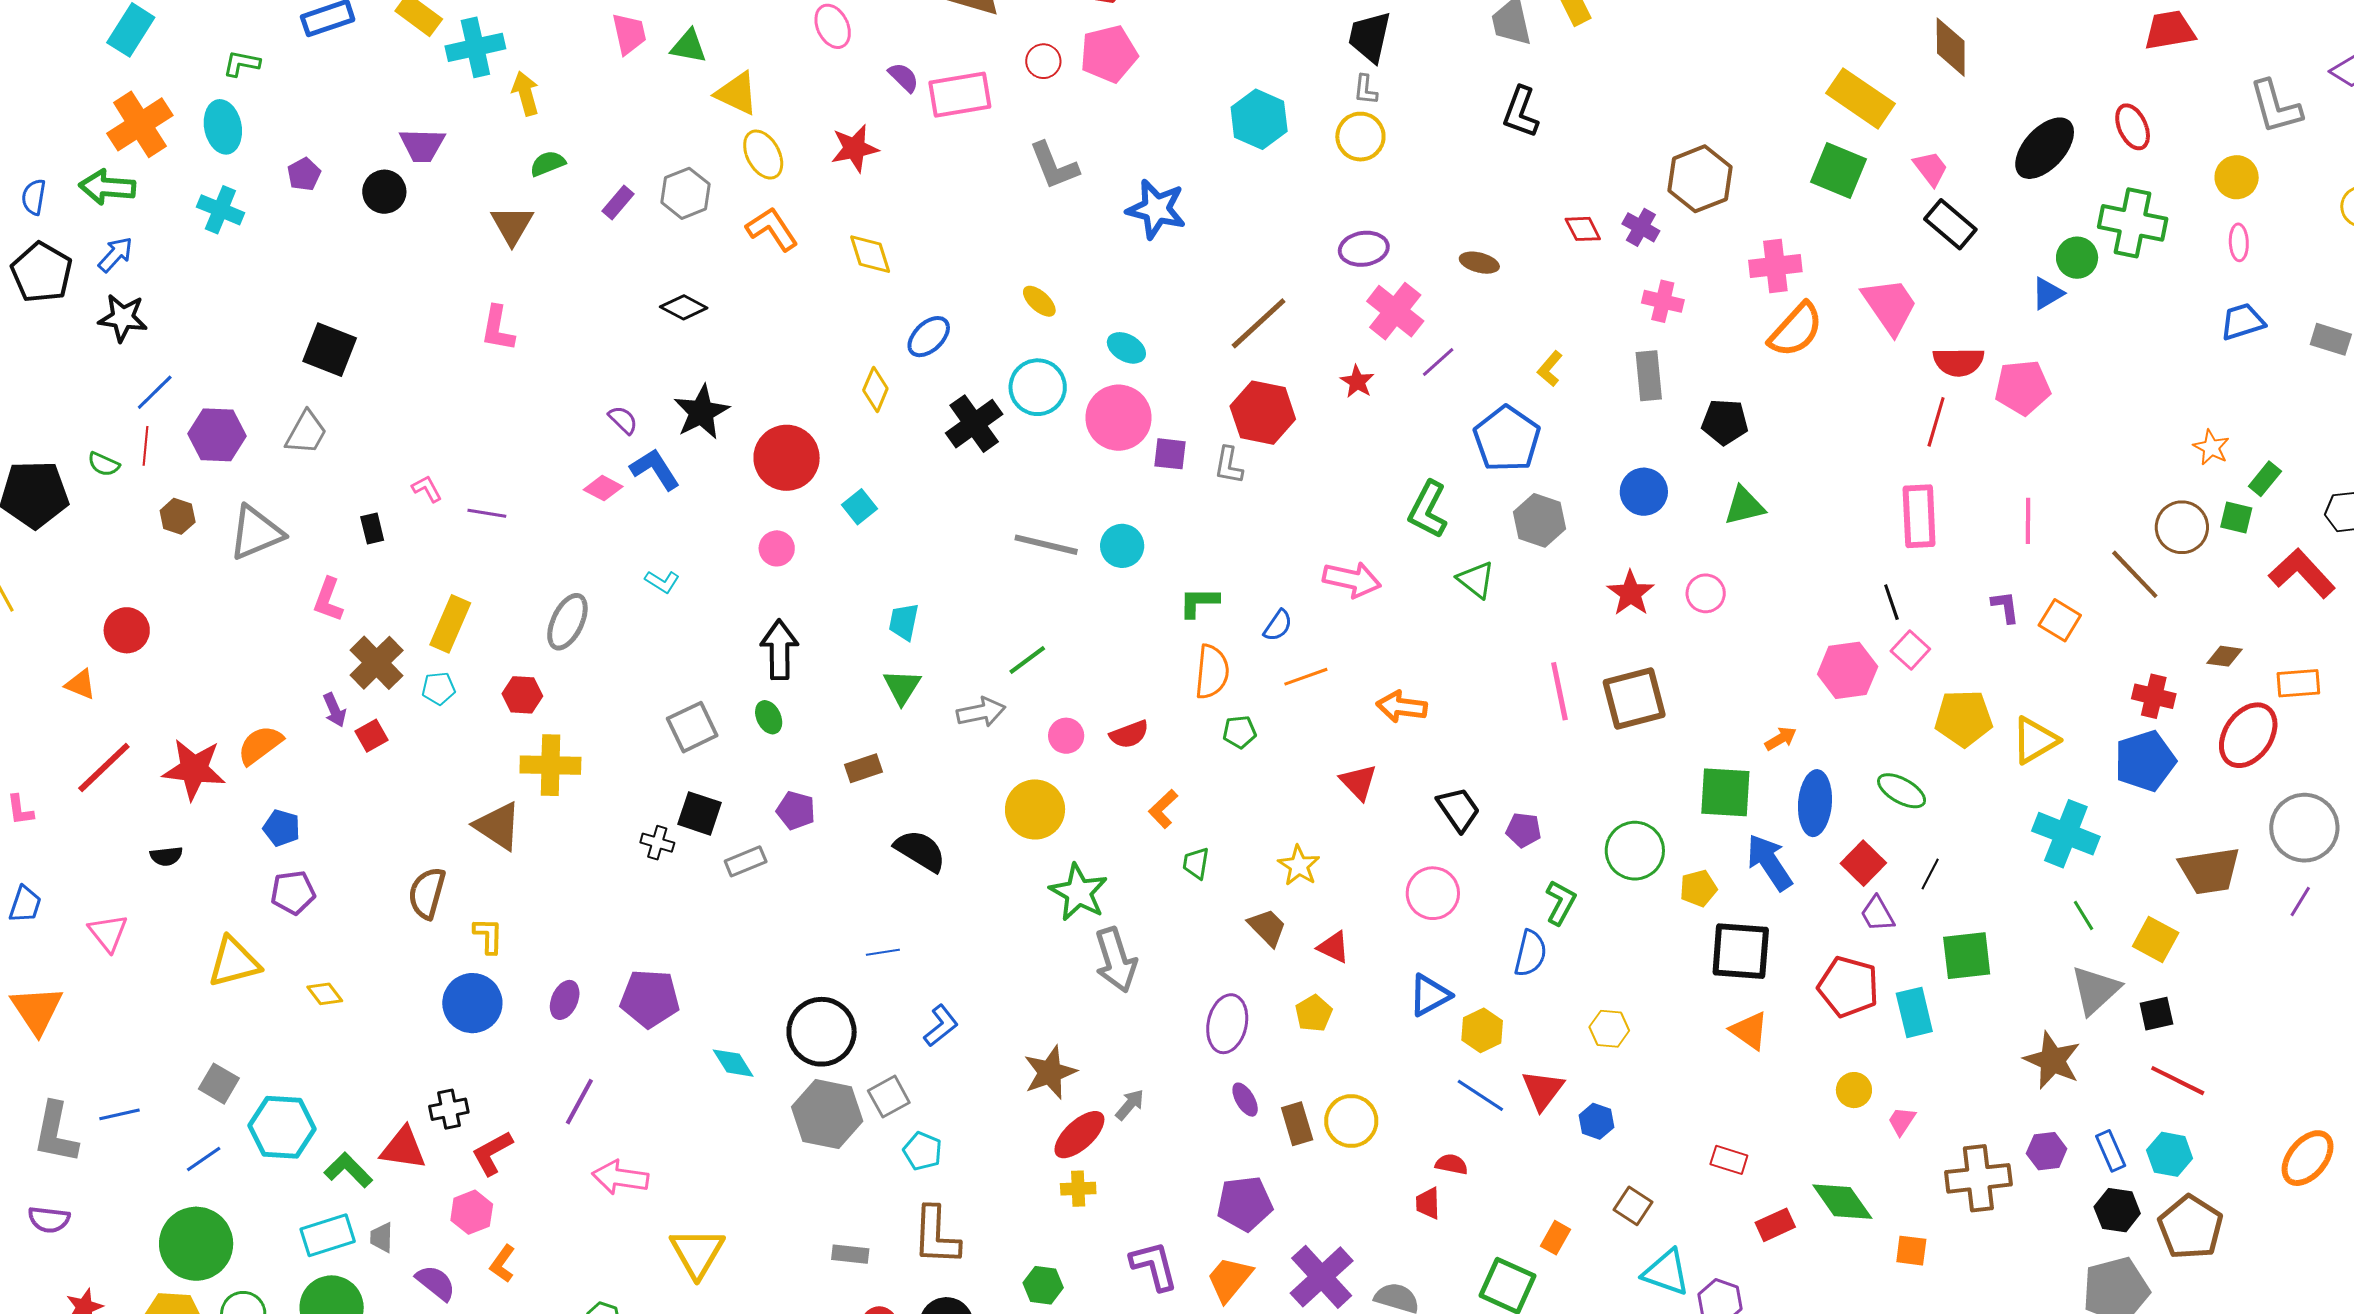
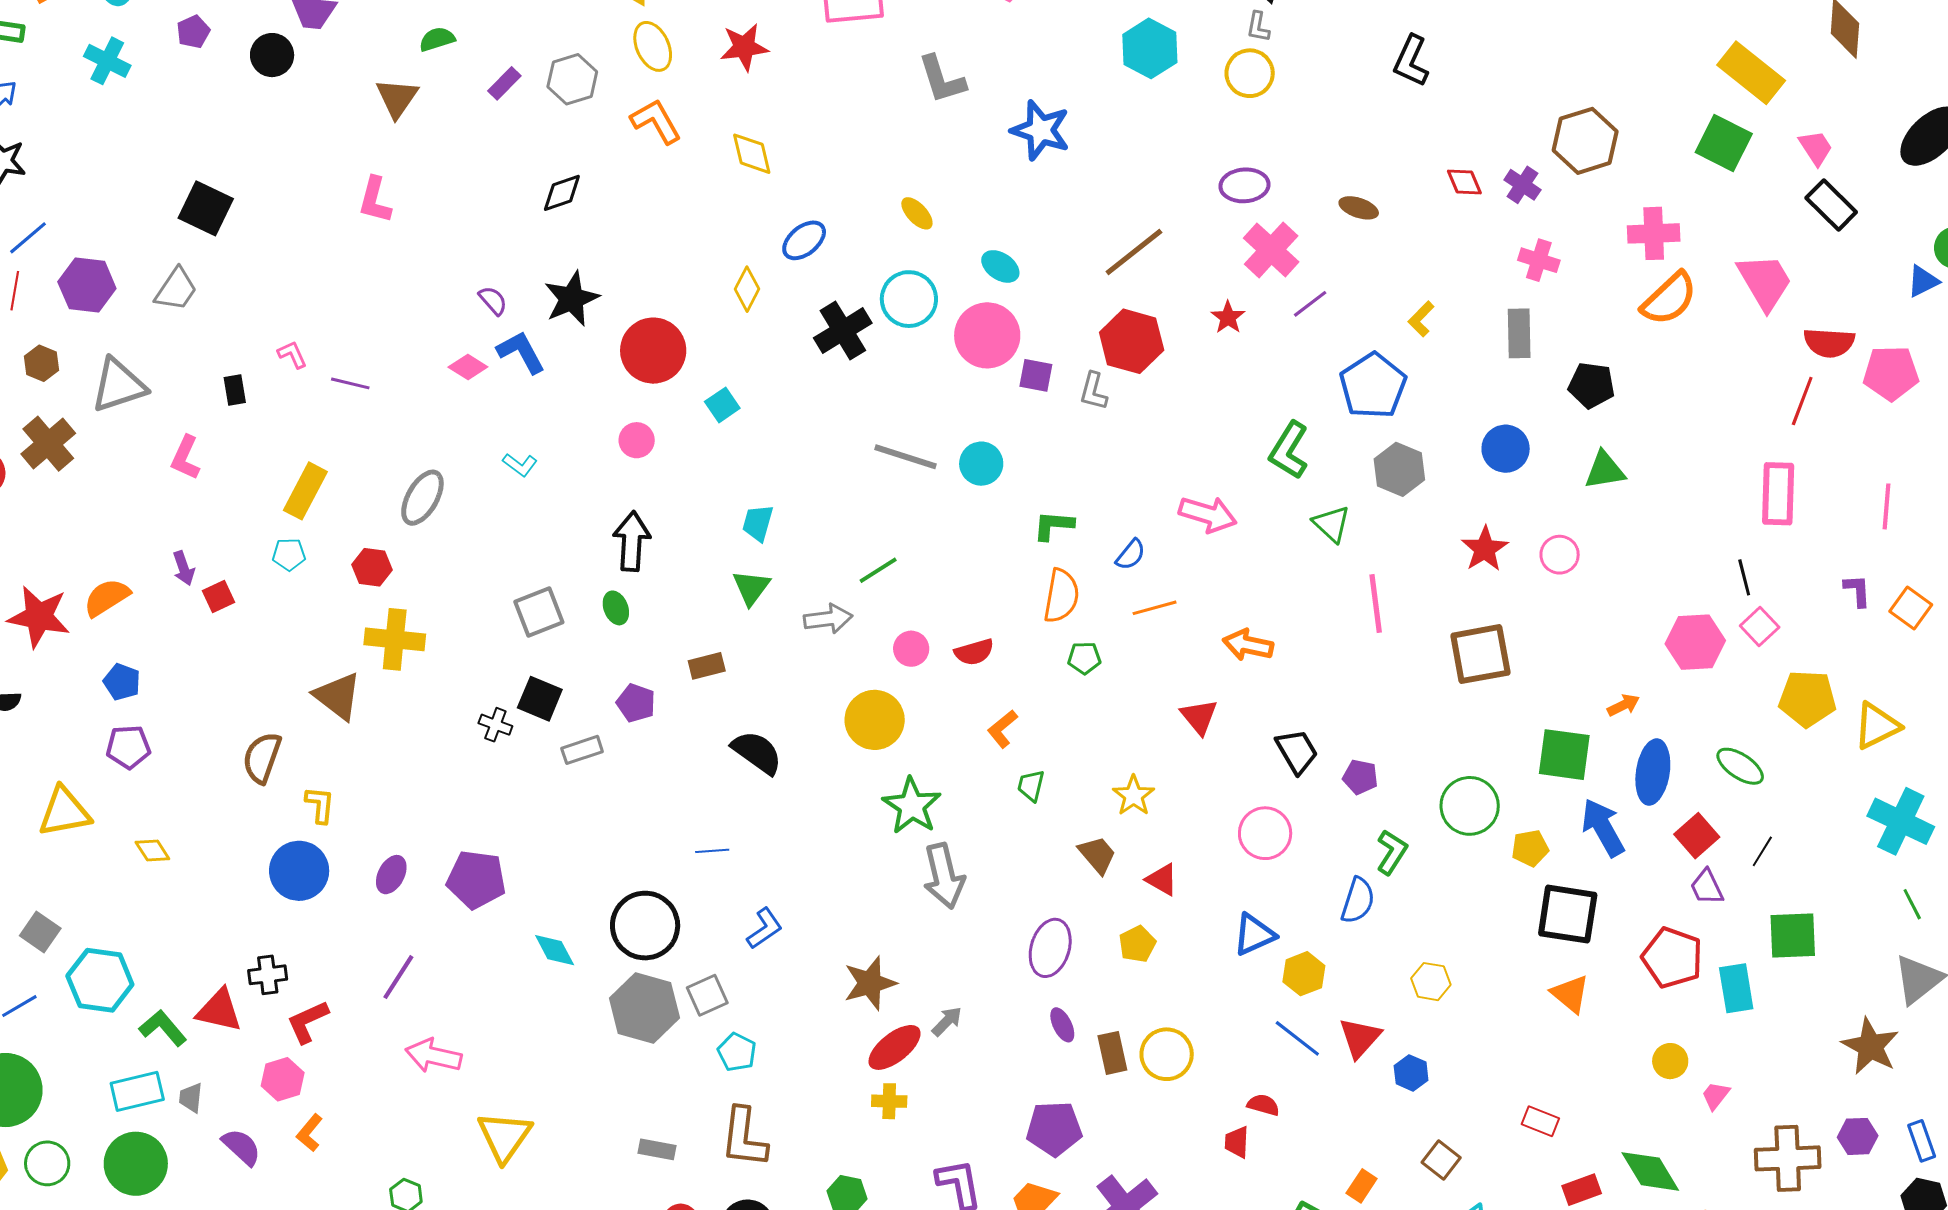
black diamond: (684, 307) -> (562, 193), turned -51
brown cross: (377, 663) -> (48, 444), moved
pink line: (1559, 691) -> (1376, 604), moved

